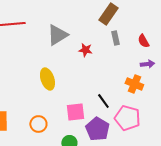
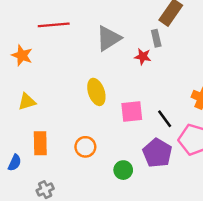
gray rectangle: (115, 38) -> (156, 38), moved
pink square: (75, 112) -> (132, 111), moved

